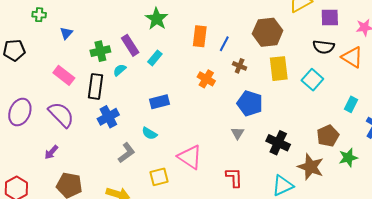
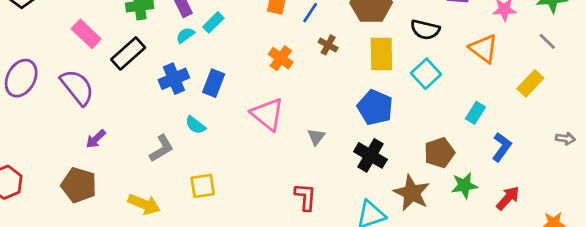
black semicircle: (324, 47) -> (425, 30), moved
cyan semicircle: (120, 70) -> (185, 35), moved
black rectangle: (95, 86) -> (128, 53), turned 35
blue rectangle: (160, 102) -> (214, 83), turned -60
blue pentagon: (250, 103) -> (375, 107), moved
blue cross: (108, 117) -> (174, 79), moved
purple arrow: (51, 152) -> (96, 139), moved
pink triangle: (190, 157) -> (268, 114), moved

